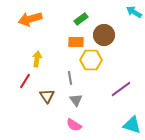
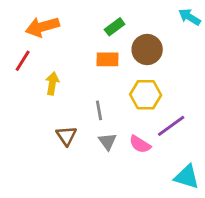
yellow hexagon: (91, 60) -> (146, 95), moved
red line: (25, 81) -> (23, 61), moved
pink semicircle: (74, 125) -> (140, 144), moved

